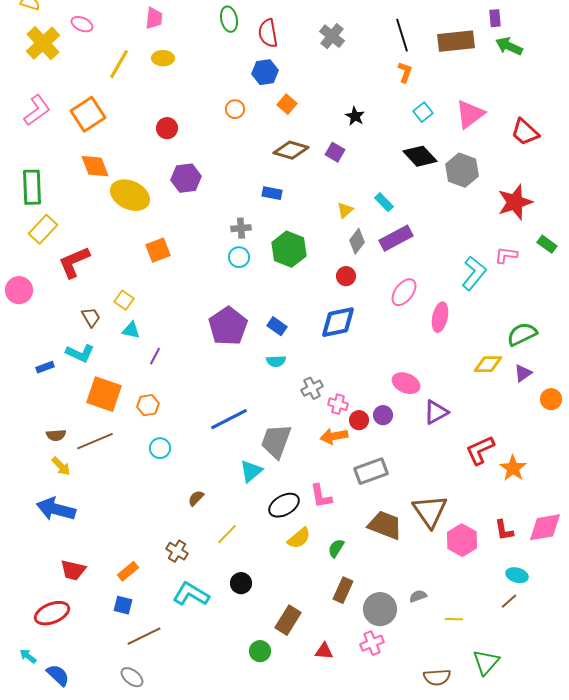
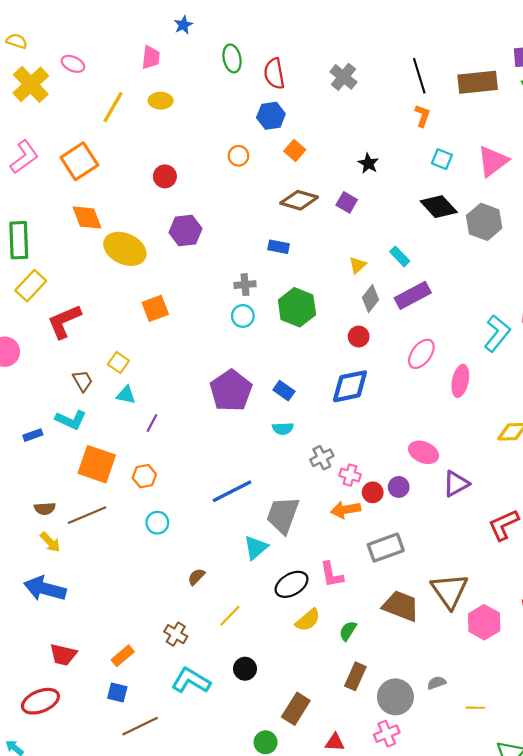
cyan square: (423, 112) -> (442, 159), turned -30

